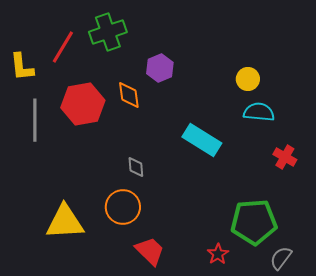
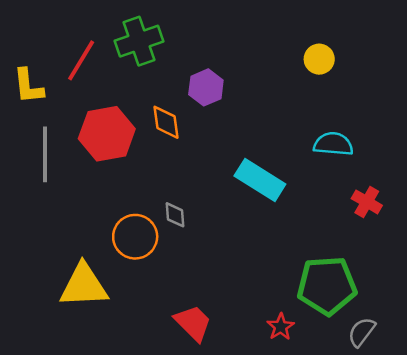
yellow circle: (248, 79) -> (319, 59), moved
orange circle: (123, 207) -> (135, 237), moved

